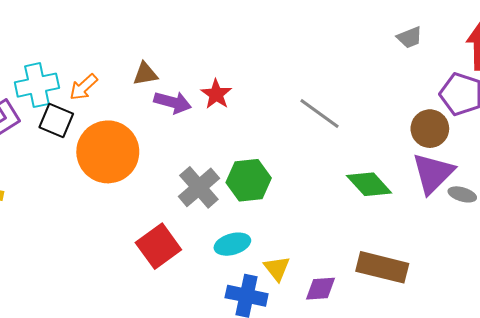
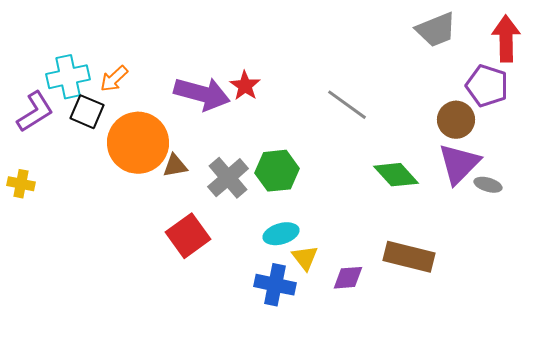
gray trapezoid: (410, 37) -> (436, 30), size x1.6
brown triangle: (145, 74) -> (175, 166), moved
purple arrow: (173, 102) -> (202, 94), size x1.5
cyan ellipse: (232, 244) -> (281, 234), moved

